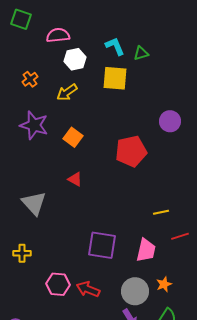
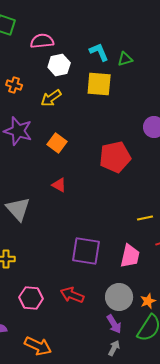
orange cross: (30, 79) -> (14, 85), turned -35
pink hexagon: (58, 284) -> (31, 298), moved
orange star: (164, 284) -> (148, 301), moved

